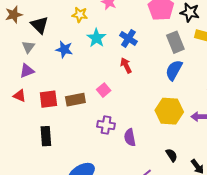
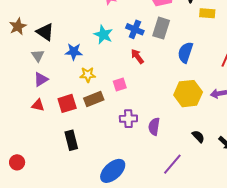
yellow star: (80, 15) -> (88, 75), moved
gray rectangle: (175, 42) -> (161, 28), moved, turned 50
pink square: (104, 90) -> (120, 85), turned 32
purple semicircle: (130, 137) -> (154, 127), turned 30

